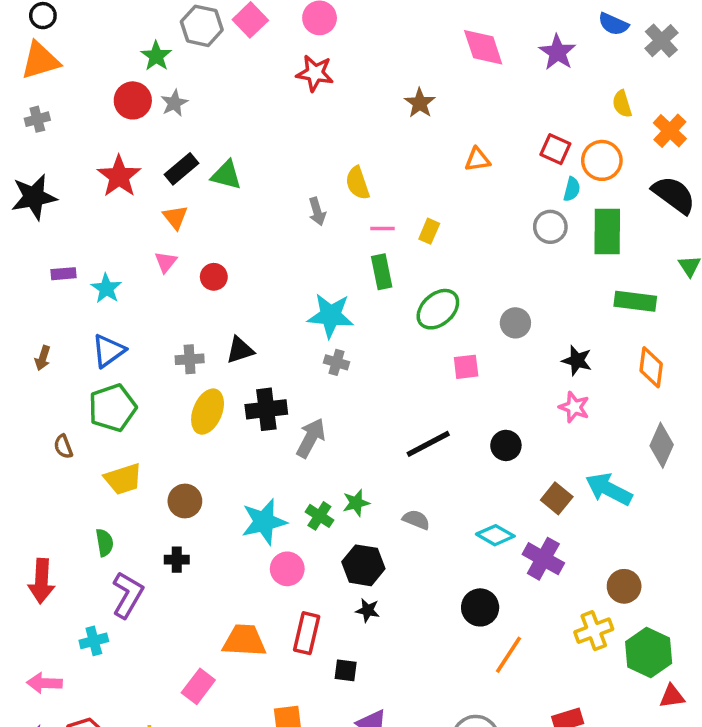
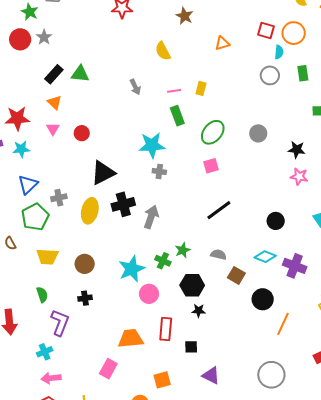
red star: (119, 176) -> (17, 118), moved, turned -30
yellow semicircle: (358, 183) -> (163, 51), moved
green rectangle: (607, 231) -> (303, 73), size x0.6
cyan star: (106, 288) -> (21, 149), turned -30
black triangle: (240, 350) -> (103, 173), size x1.5
gray cross: (190, 359) -> (59, 198), moved
pink square: (466, 367) -> (211, 166), moved
black circle: (506, 445) -> (276, 221), moved
yellow trapezoid: (123, 479) -> (47, 257), turned 30
brown square: (557, 498) -> (236, 275), moved
pink arrow: (44, 683) -> (51, 378), moved

